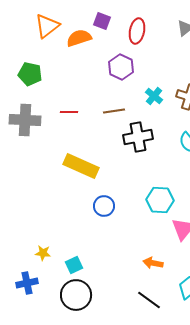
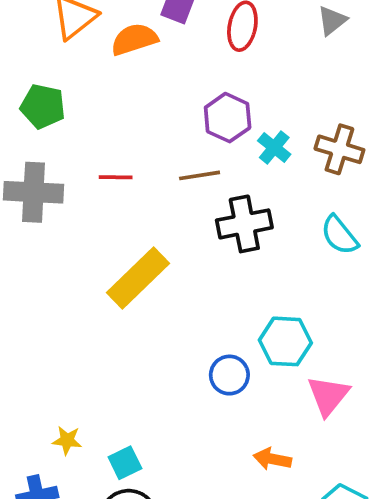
purple hexagon: (121, 67) -> (228, 118), moved
yellow rectangle: (81, 166) -> (138, 278), turned -68
blue circle: (104, 206) -> (229, 375), moved

